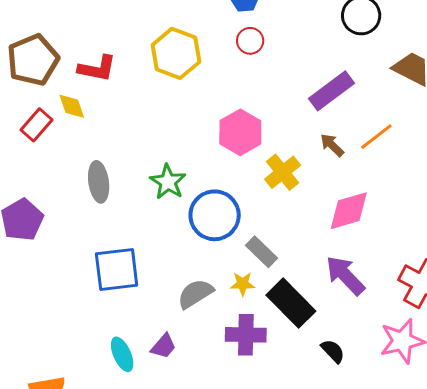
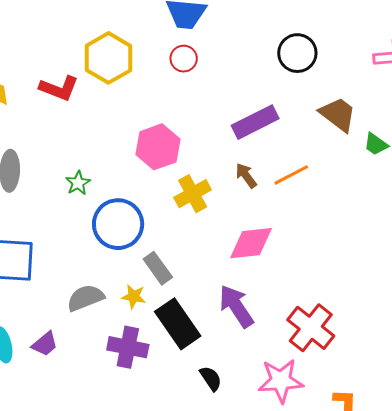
red L-shape: (97, 68) -> (59, 88), moved
green star: (168, 182) -> (78, 183), size x0.7

